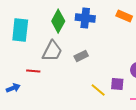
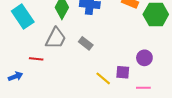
cyan rectangle: (20, 30) -> (23, 17), turned -40
gray rectangle: (81, 56) -> (86, 43), turned 64

